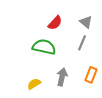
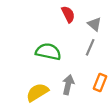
red semicircle: (55, 23) -> (68, 14), moved, turned -70
yellow semicircle: (34, 84) -> (37, 92), size x1.5

